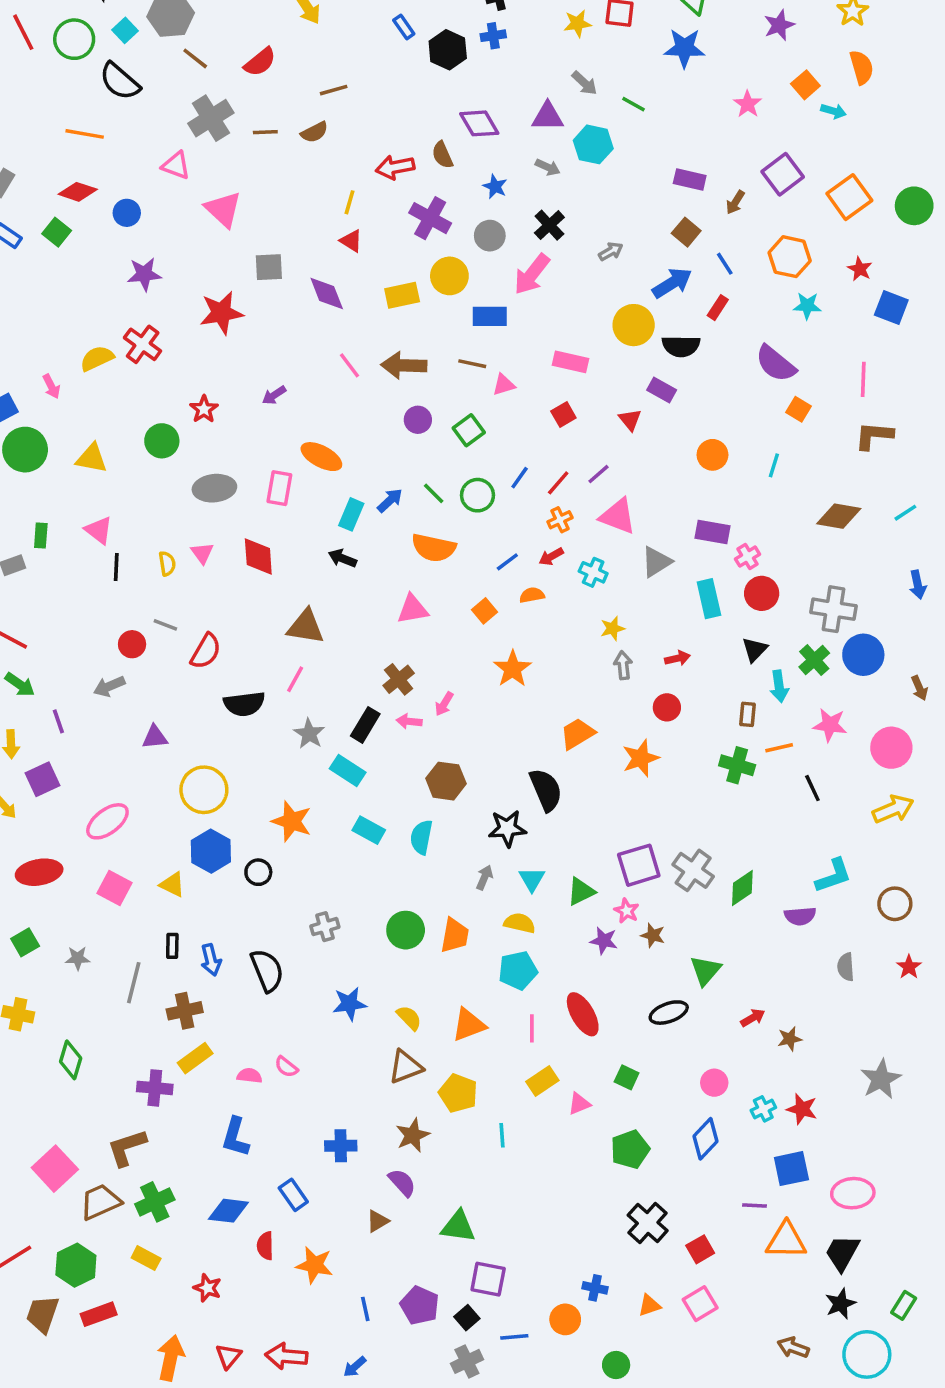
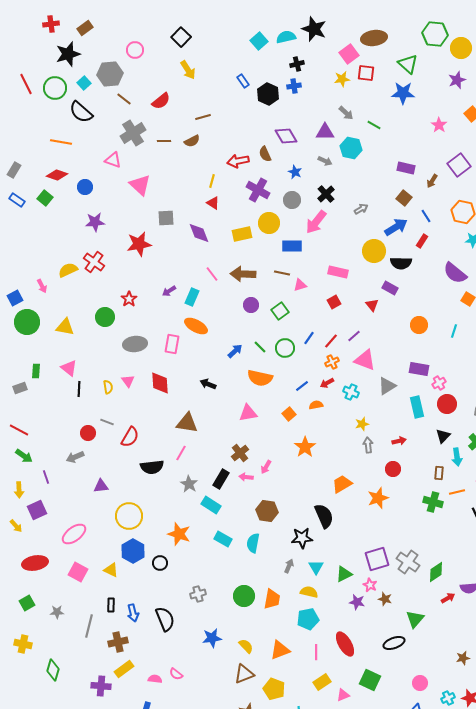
cyan rectangle: (351, 514) -> (192, 297), moved
red arrow: (753, 1018) -> (448, 598), moved
green square: (627, 1077) -> (370, 680), size x1.5

